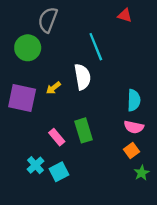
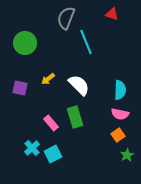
gray semicircle: (48, 20) -> (66, 18), moved
white semicircle: (82, 77) -> (79, 85), moved, turned -35
purple square: (22, 98) -> (20, 88), size x0.6

